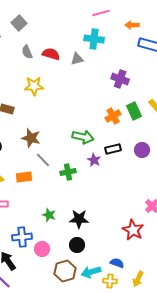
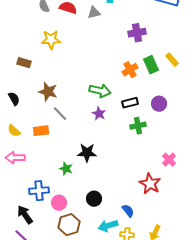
purple cross: (120, 79) -> (137, 33), turned -30
purple star: (94, 160) -> (99, 114), moved
green cross: (68, 172) -> (138, 126), moved
black star: (79, 219) -> (87, 153), moved
blue semicircle: (117, 263) -> (128, 211), moved, turned 32
brown hexagon: (65, 271) -> (69, 225), moved

